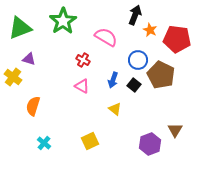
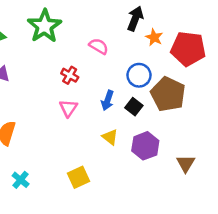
pink semicircle: (106, 37) -> (99, 46), size x0.7
pink triangle: (82, 86) -> (68, 108), turned 35
purple hexagon: (150, 144) -> (145, 146), moved

